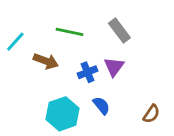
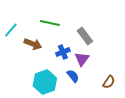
gray rectangle: (119, 30) -> (85, 36), moved
purple triangle: (114, 67) -> (82, 59), moved

